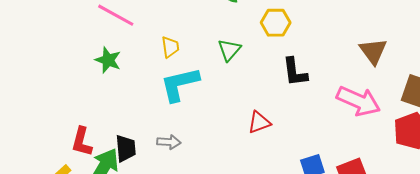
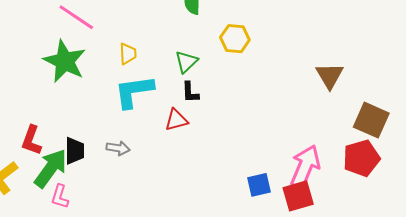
green star: (108, 60) -> (65, 61), size x1.6
black L-shape: (295, 72) -> (190, 92), moved, size x0.7
pink arrow: (358, 101) -> (305, 167), moved, turned -96
red triangle: (259, 122) -> (176, 120), moved

